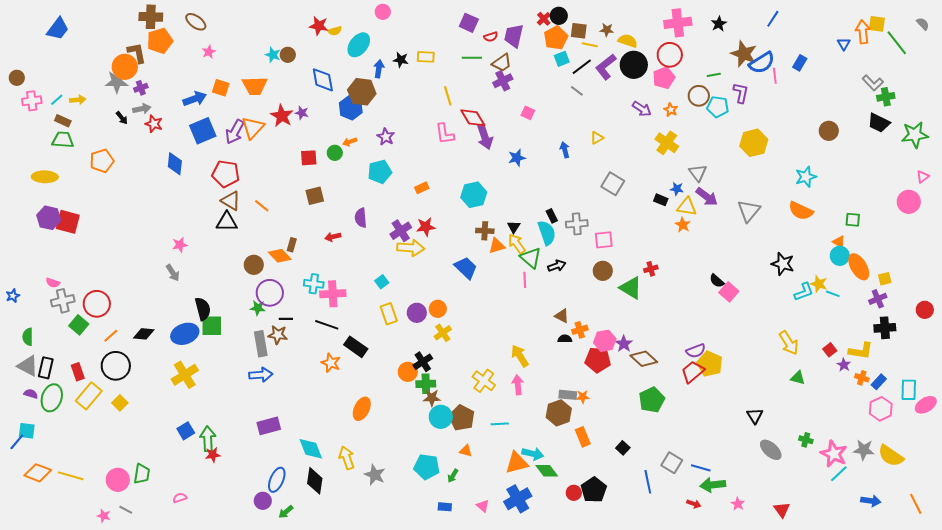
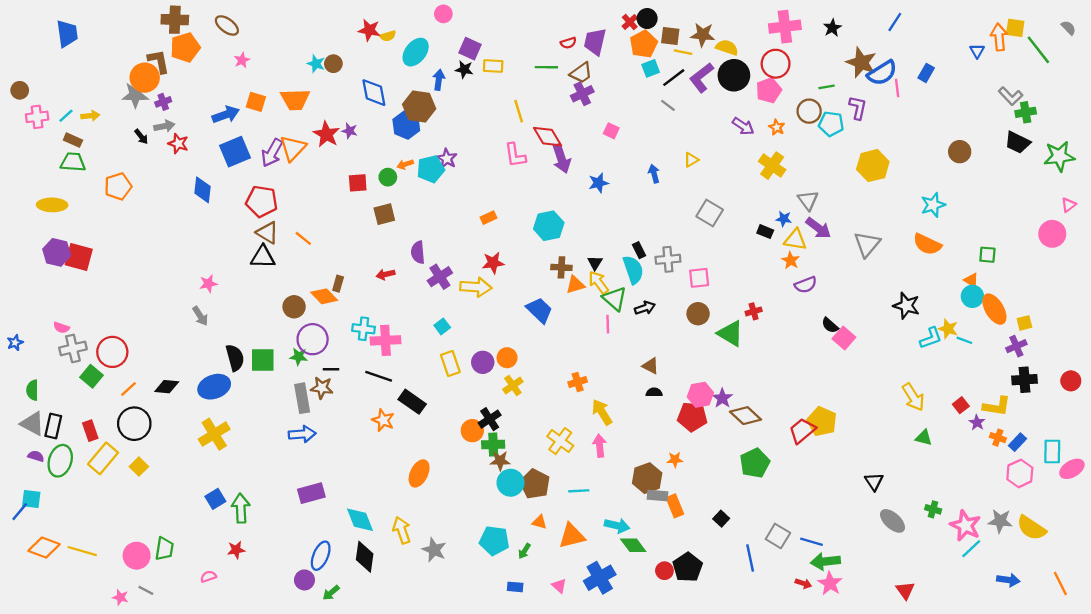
purple square: (469, 23) -> (470, 49), moved
blue trapezoid: (58, 29) -> (67, 34), turned -45
brown star: (607, 30) -> (703, 35), size x1.5
cyan pentagon: (380, 172) -> (431, 169), moved
brown square: (315, 196) -> (384, 214), moved
purple cross: (401, 231) -> (440, 277), moved
red circle: (925, 310) -> (1071, 381), moved
green square: (212, 326) -> (263, 360), moved
orange cross: (580, 330) -> (578, 382), moved
purple semicircle: (696, 351) -> (806, 285), moved
gray rectangle: (568, 395) -> (658, 495), moved
red star: (213, 455) -> (236, 550), moved
orange triangle: (517, 463) -> (572, 536), moved
pink star: (738, 504) -> (830, 583), moved, size x1.5

